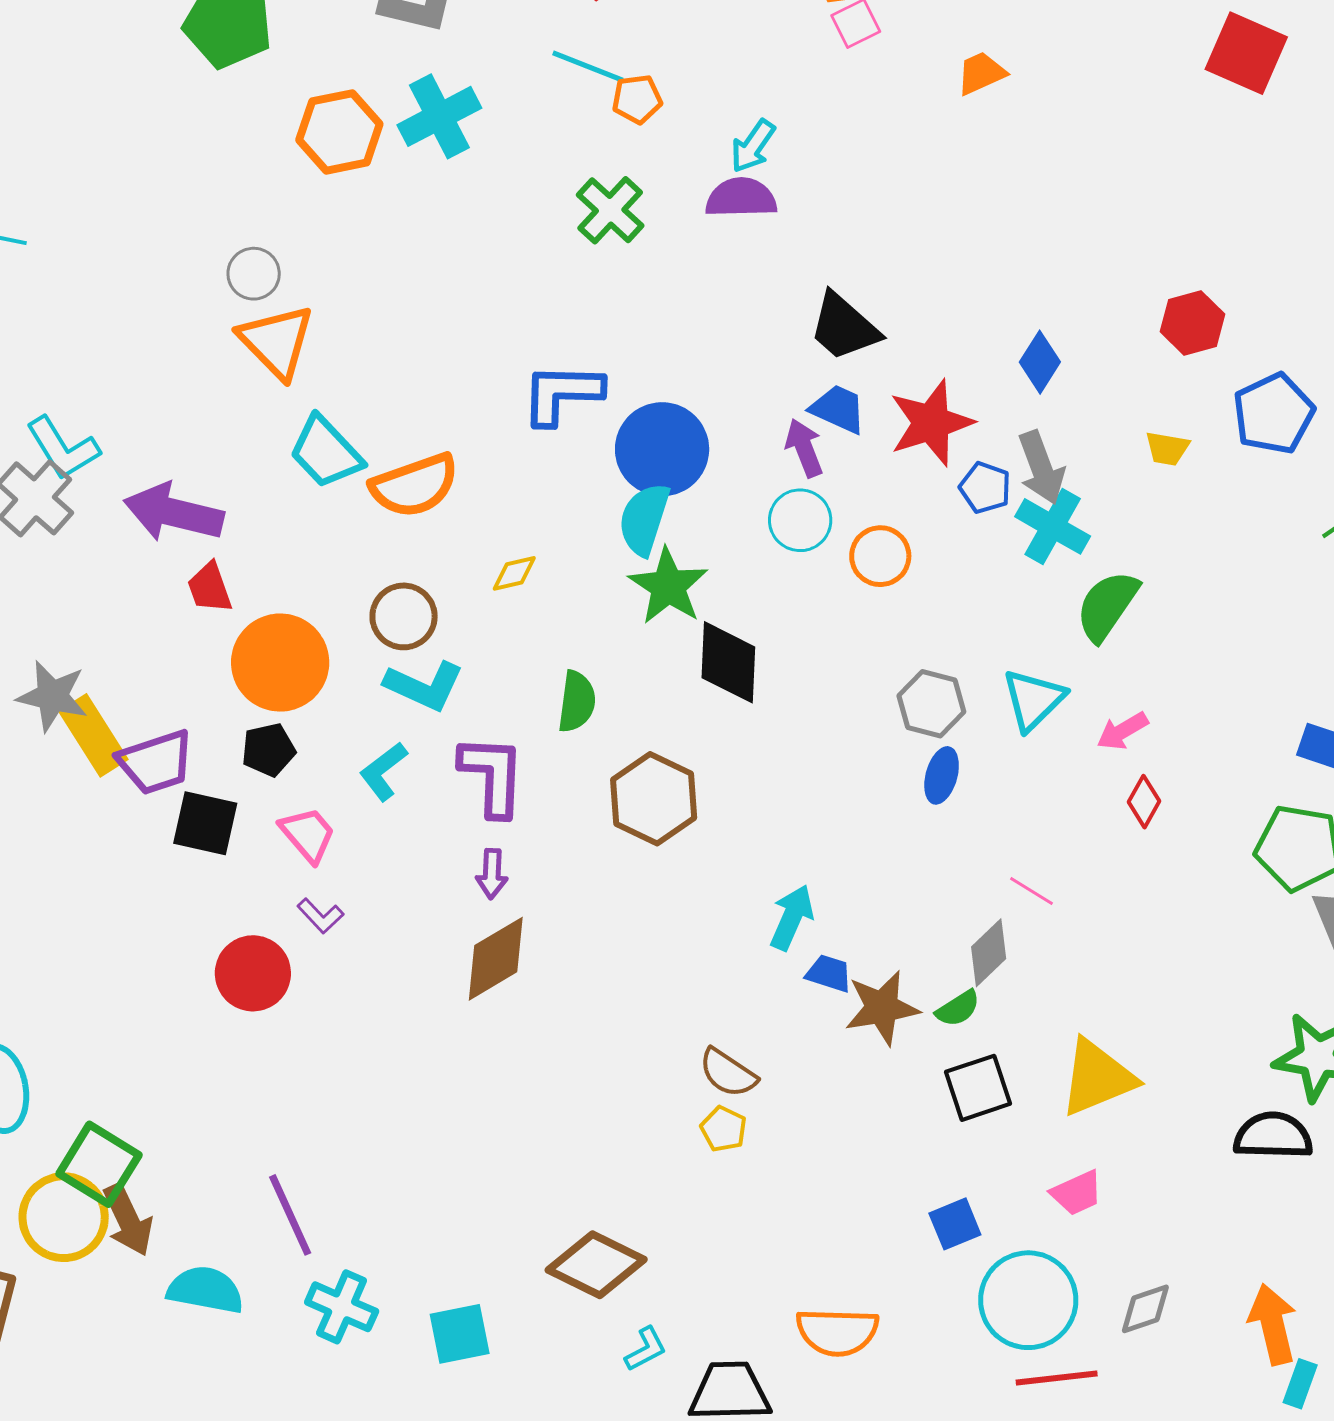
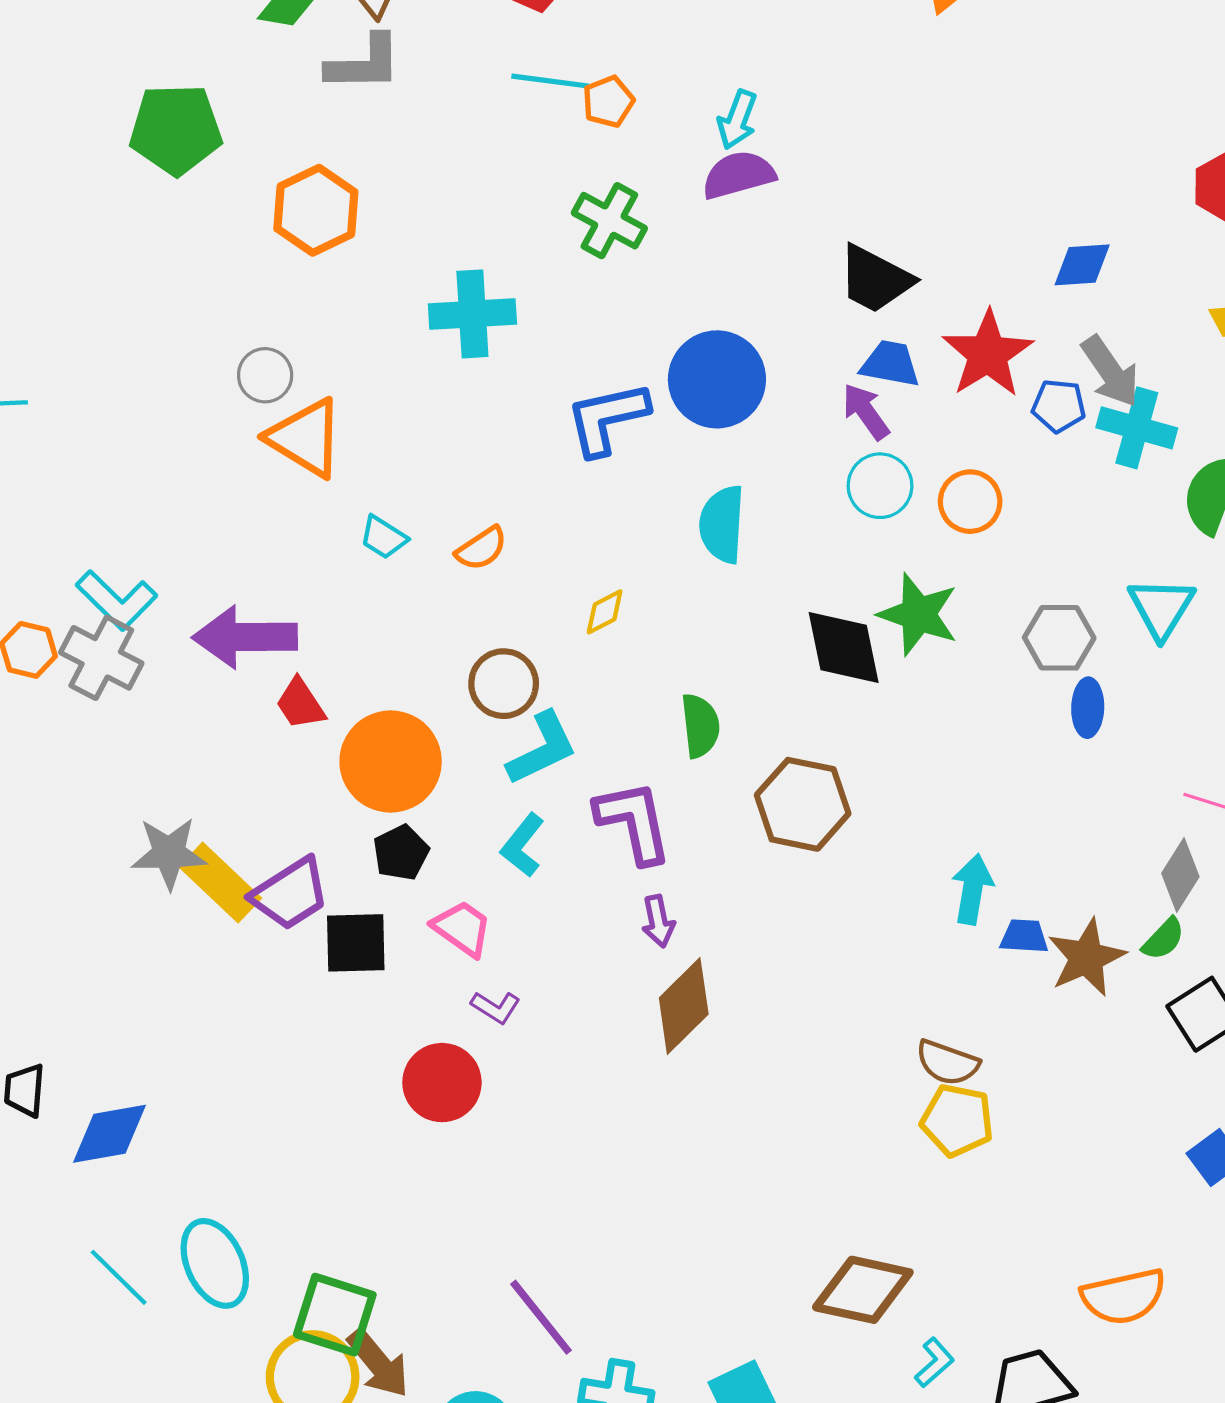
cyan cross: (439, 116) -> (472, 314), moved, turned 38
blue diamond: (1040, 362) -> (1082, 265), turned 68
blue circle: (662, 449) -> (717, 379), moved
cyan trapezoid: (326, 452) -> (383, 537), size x0.6
orange semicircle: (415, 485) -> (481, 548), size x0.6
green star: (668, 586) -> (918, 614), moved
cyan L-shape: (424, 686) -> (542, 749), turned -36
yellow pentagon: (724, 1129) -> (957, 1120), size x1.5

